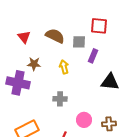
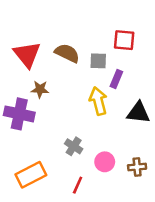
red triangle: (24, 37) -> (27, 54), size x1.6
yellow arrow: (64, 67) -> (98, 101), moved, size x1.5
gray cross: (60, 99) -> (74, 146), moved, turned 32

